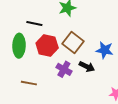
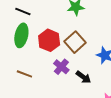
black line: (34, 23) -> (23, 11), moved
black arrow: (87, 67) -> (83, 77), moved

